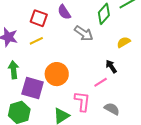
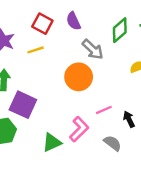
black arrow: (111, 66) -> (129, 119), moved
orange circle: (57, 74) -> (79, 77), moved
pink L-shape: (82, 101) -> (79, 129), turned 30

